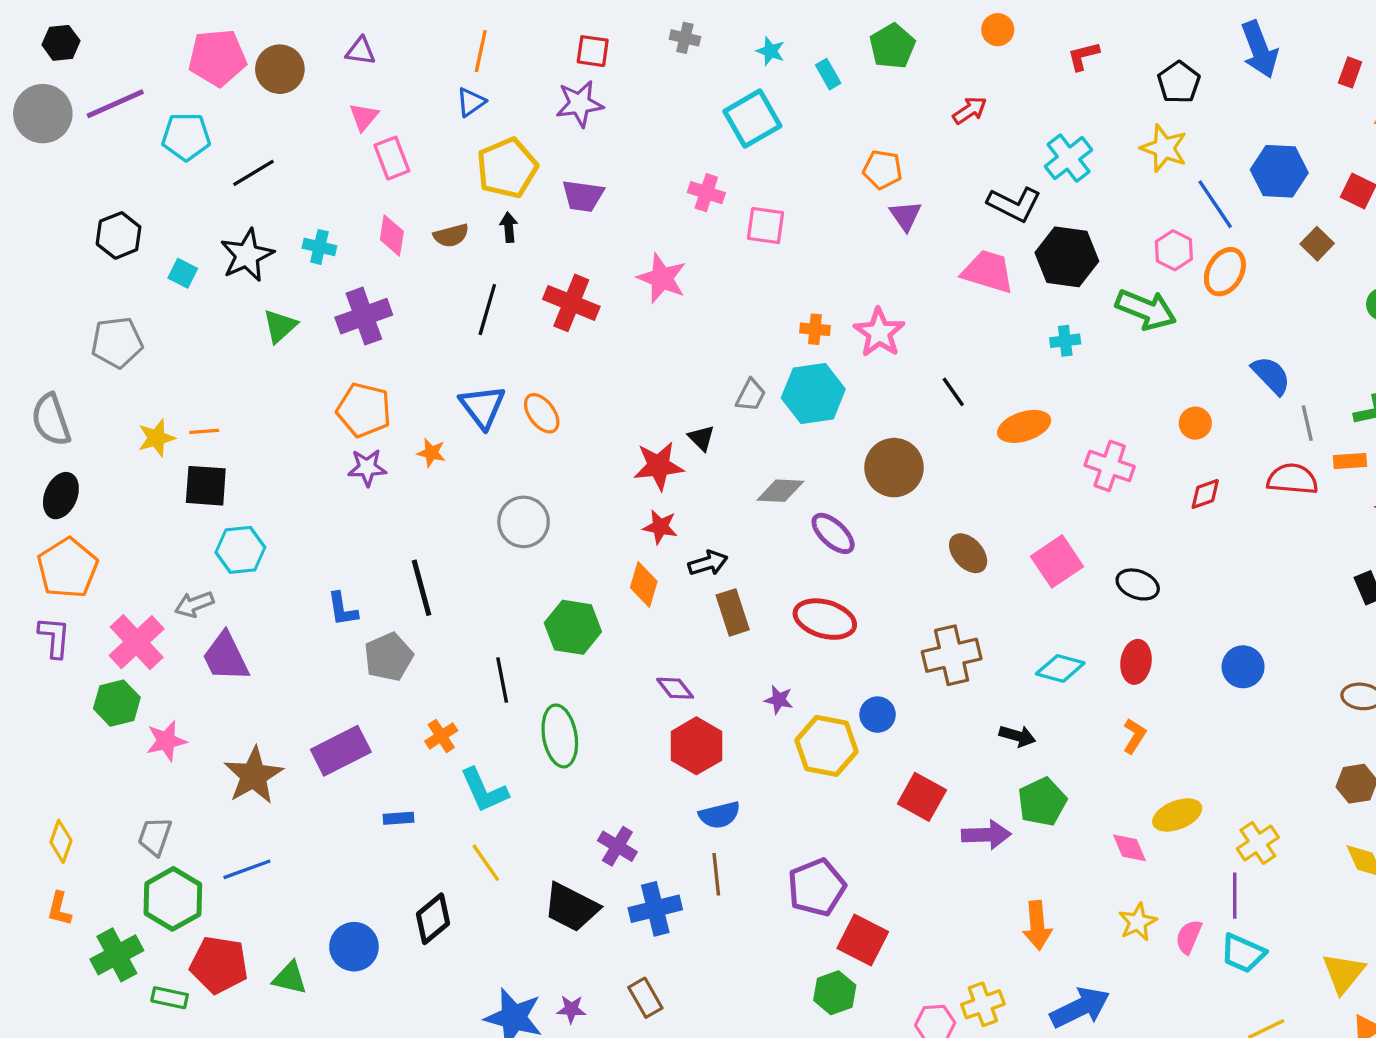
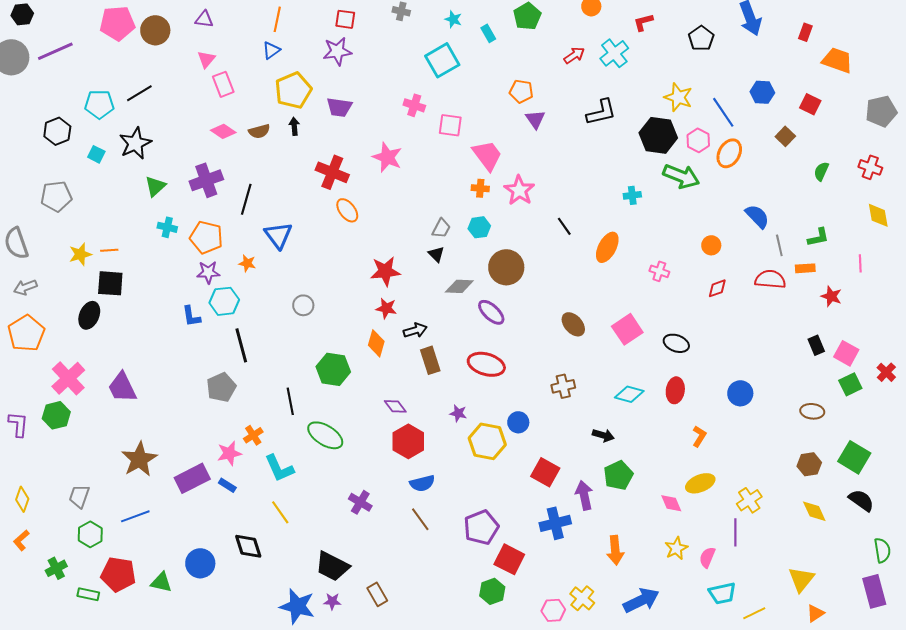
cyan pentagon: (186, 137) -> (99, 104), moved
yellow star: (1164, 148) -> (678, 97), moved
cyan cross: (1069, 158) -> (614, 53), moved
blue hexagon: (1279, 171) -> (762, 92), size x0.7
black L-shape: (1014, 204) -> (601, 112), turned -40
pink diamond: (392, 235) -> (223, 131), turned -65
cyan cross: (319, 247) -> (167, 227), moved
black hexagon: (1067, 257) -> (658, 135), moved
pink trapezoid: (988, 272) -> (487, 155), moved, turned 36
black line: (487, 310) -> (246, 199), moved
cyan hexagon: (813, 393) -> (479, 227), size x0.6
orange ellipse: (542, 413) -> (347, 210), moved
orange ellipse: (1024, 426) -> (607, 247), turned -44
black triangle: (701, 438) -> (436, 254), moved
pink cross: (1110, 466) -> (659, 271), size x0.7
brown circle: (894, 468) -> (506, 267), moved
black ellipse: (61, 496) -> (89, 315), moved
gray circle: (524, 522) -> (303, 305), size x0.7
cyan hexagon: (240, 550) -> (224, 301), moved
gray arrow: (194, 604) -> (25, 287), moved
blue L-shape: (342, 609) -> (191, 316), moved
purple L-shape: (54, 637) -> (18, 424), moved
brown cross: (952, 655) -> (563, 386), size x0.7
green ellipse: (560, 736) -> (325, 435), turned -48
orange L-shape: (1134, 736) -> (699, 436), moved
pink star: (166, 741) -> (229, 453), moved
purple rectangle: (341, 751) -> (192, 478), moved
blue rectangle: (398, 818) -> (227, 485), turned 36
purple arrow: (986, 835) -> (584, 495), turned -100
brown line: (716, 874) -> (420, 519), turned -30
green hexagon: (173, 899) -> (90, 534), size x0.7
black trapezoid: (571, 907) -> (332, 566), moved
orange L-shape: (59, 909) -> (21, 540), turned 35
blue cross: (655, 909) -> (555, 523), moved
black diamond: (433, 919) -> (248, 546), turned -68
cyan trapezoid: (1243, 953) -> (722, 593), moved, turned -36
green cross: (117, 955) -> (56, 568), size x0.7
yellow cross: (983, 1004) -> (582, 598), turned -30

